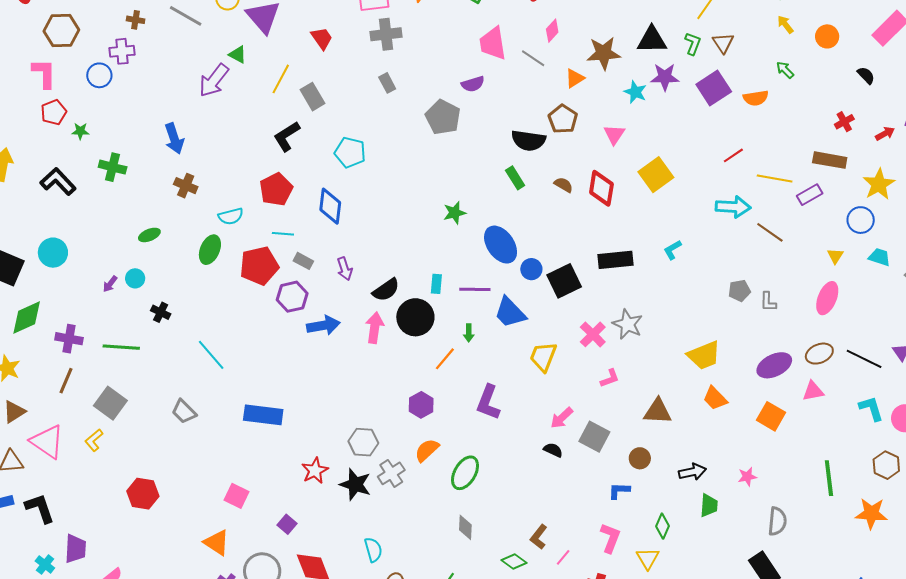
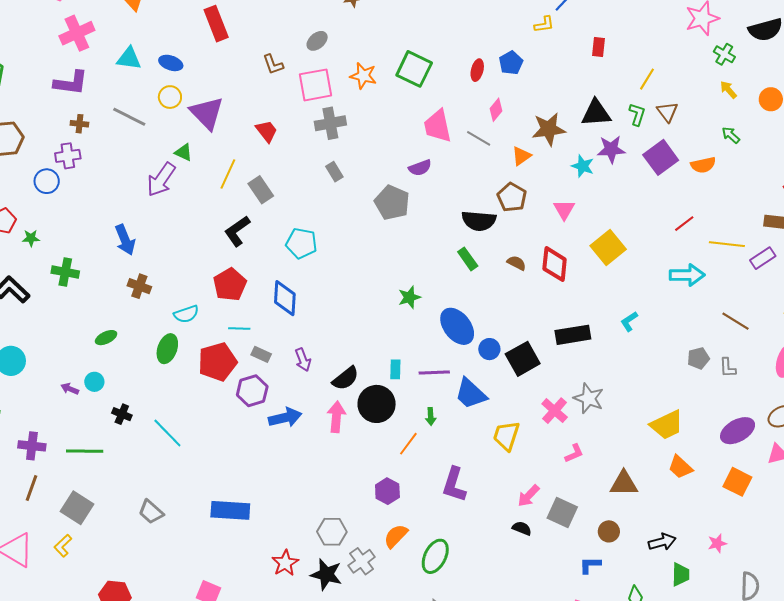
brown line: (770, 232) -> (736, 321), moved
purple arrow: (110, 284) -> (70, 389), turned 78
cyan line: (211, 355) -> (167, 433), moved

